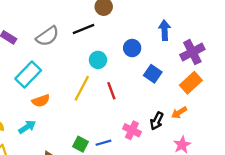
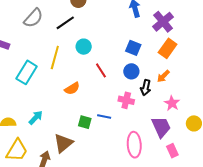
gray semicircle: (47, 36) -> (33, 18), moved
blue circle: (132, 48) -> (131, 71), moved
yellow line: (82, 88) -> (55, 58), moved
orange semicircle: (41, 101) -> (72, 88), moved
blue line: (103, 143) -> (104, 116), turned 40

